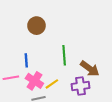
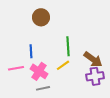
yellow line: (52, 84) -> (63, 65), moved
purple cross: (80, 86) -> (95, 76), moved

